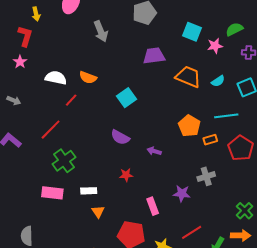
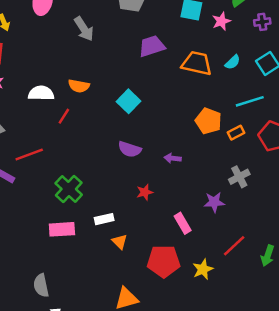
red line: (51, 130) -> (29, 154), moved, turned 35

